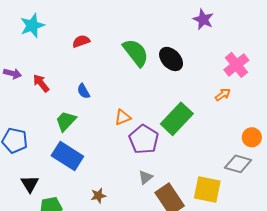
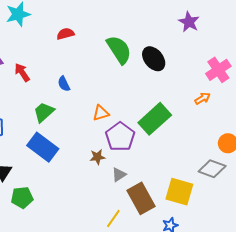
brown star: (98, 196) -> (97, 157), moved

